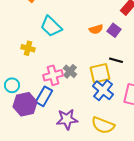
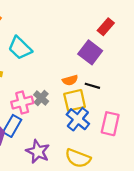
orange semicircle: (96, 29) -> (70, 80), moved
purple square: (114, 30) -> (90, 52), size x1.5
purple star: (67, 119) -> (38, 152), turned 30

